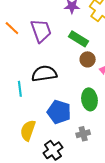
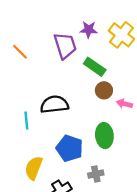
purple trapezoid: (41, 31) -> (65, 46), moved

